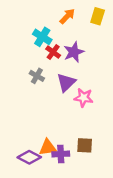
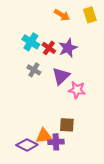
orange arrow: (67, 16) -> (62, 15), turned 77
yellow rectangle: (98, 16) -> (90, 15), turned -35
cyan cross: (42, 37) -> (31, 42), moved
brown square: (85, 145) -> (67, 125), moved

